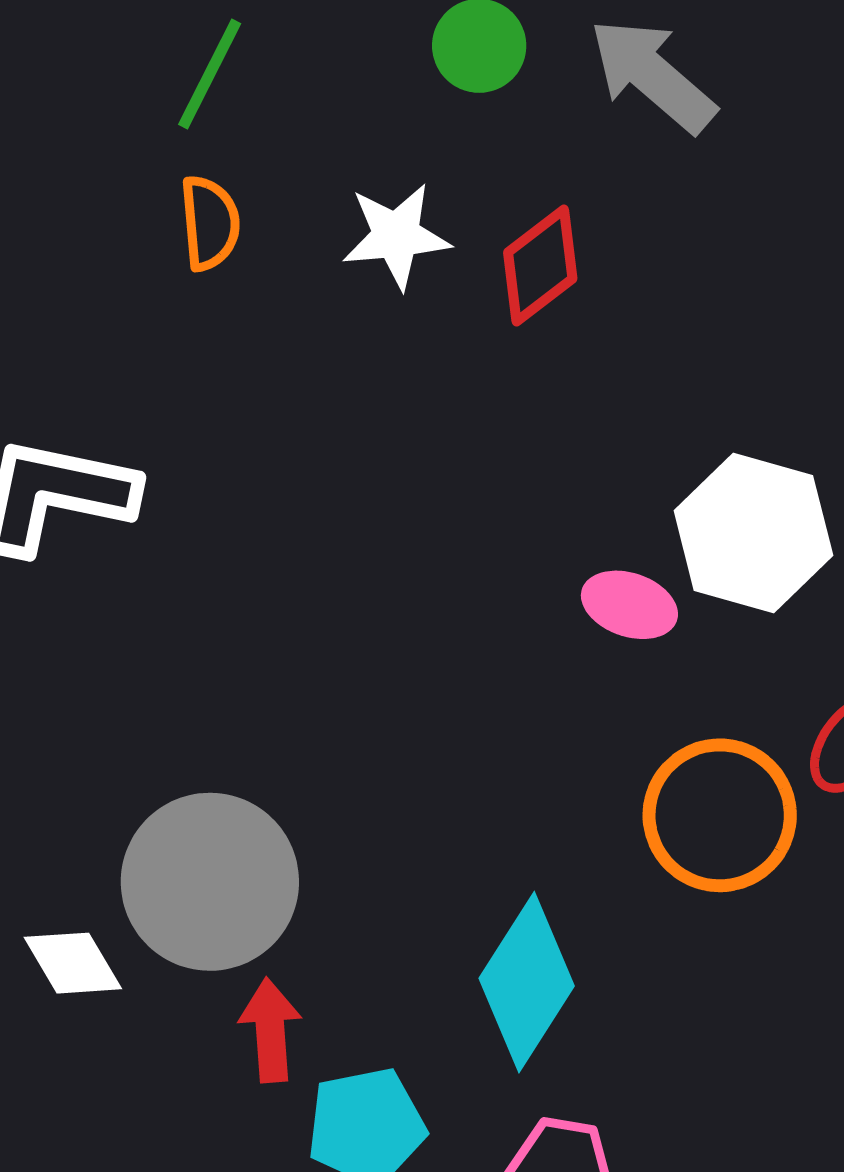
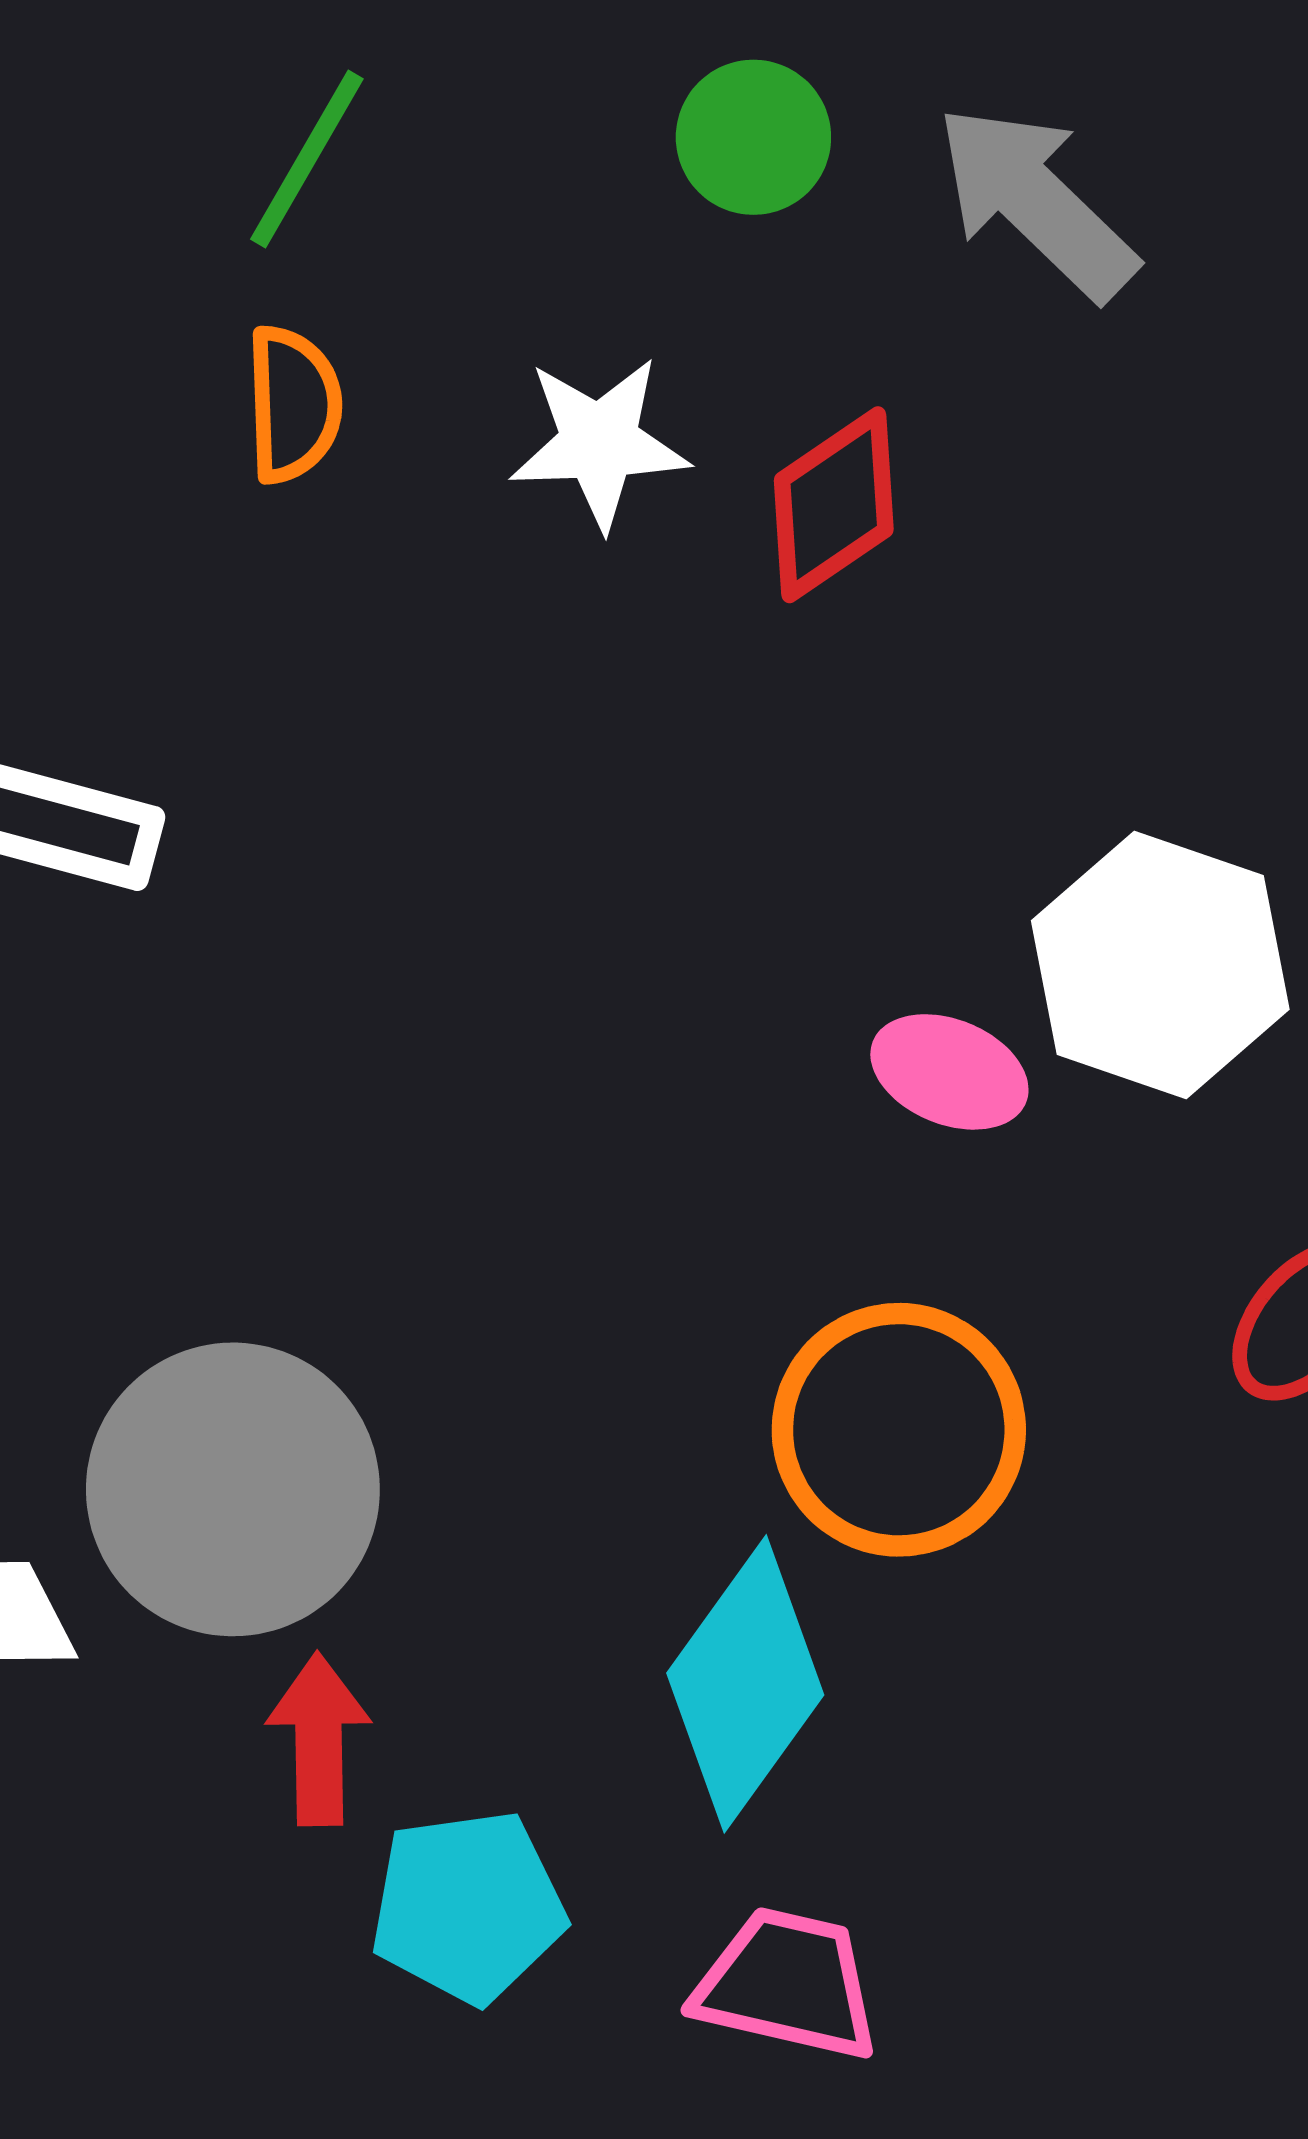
orange circle: (720, 815) -> (899, 1430), moved

